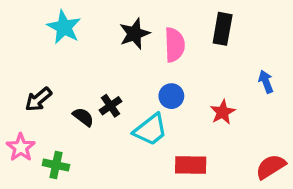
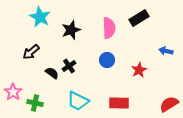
black rectangle: (223, 29) -> (139, 18), turned 48
black star: (134, 34) -> (71, 30), moved
blue arrow: (266, 82) -> (166, 51), turned -56
black arrow: (38, 99) -> (31, 52), moved
cyan trapezoid: (151, 130) -> (78, 101), moved, turned 65

